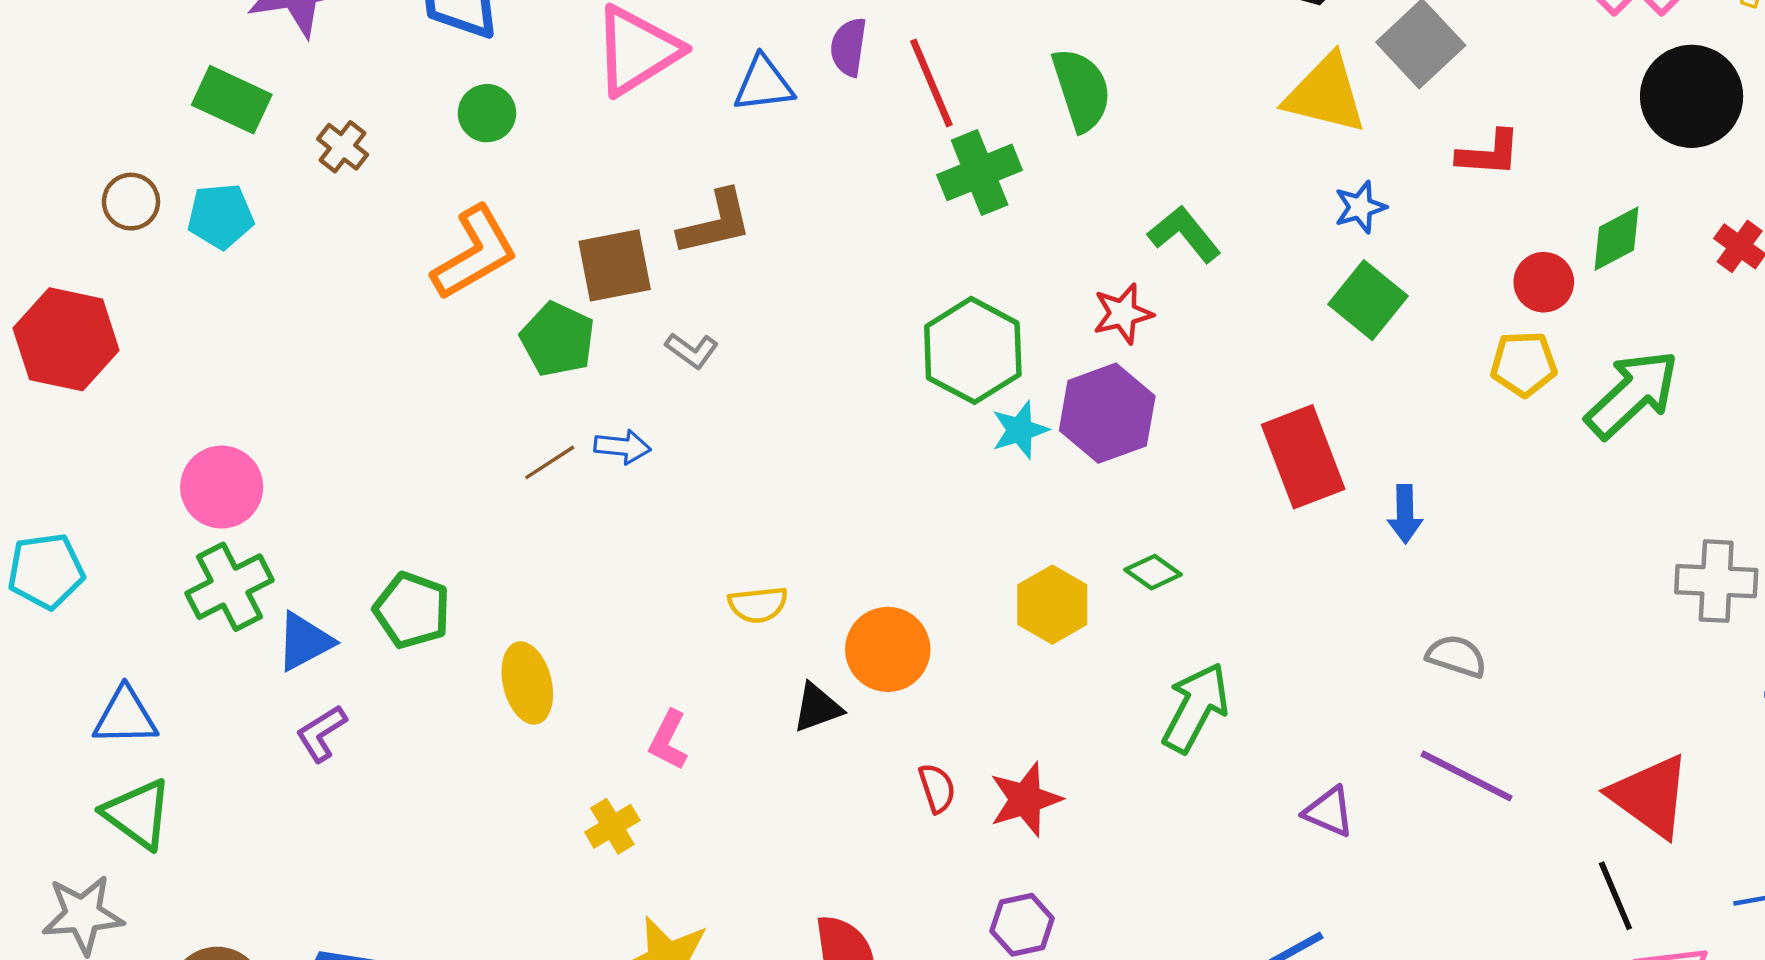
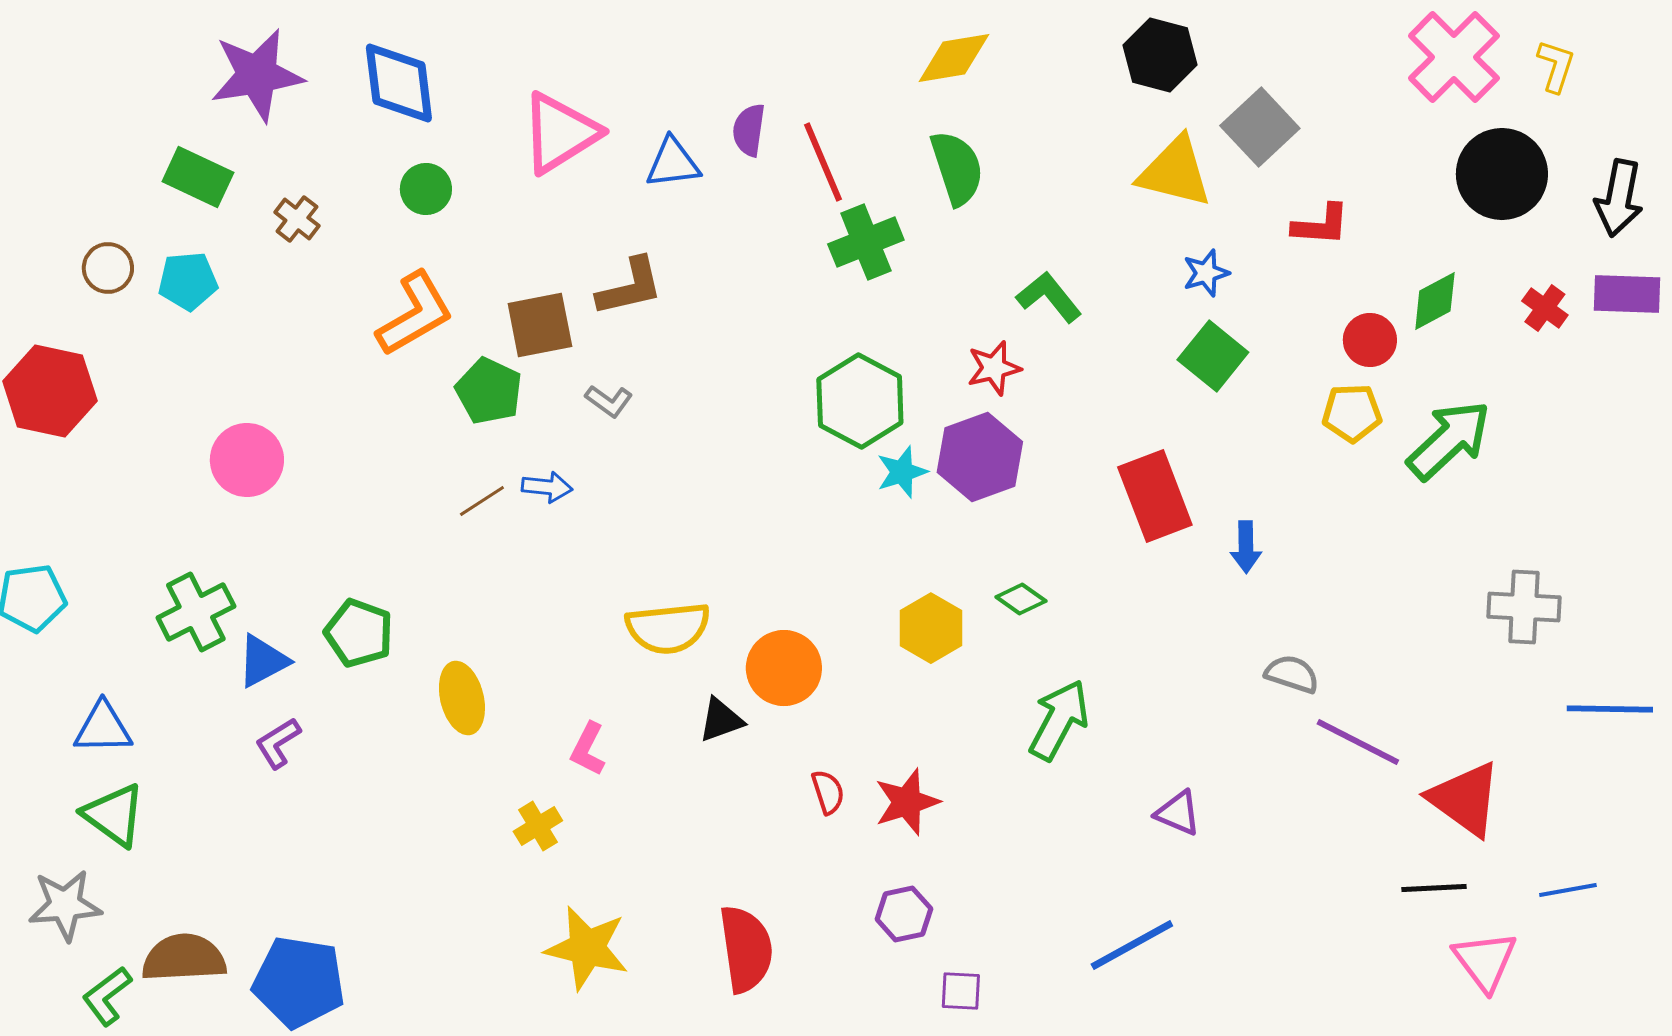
pink circle: (222, 487) -> (247, 460), moved
yellow semicircle: (758, 605) -> (668, 628), size x1.6
purple line: (1467, 776) -> (1358, 742), moved
black line: (1615, 896) -> (1434, 888), turned -70

